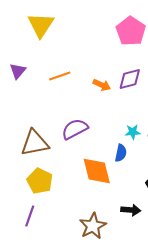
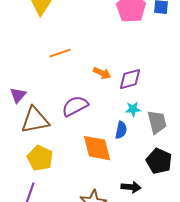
purple triangle: (18, 71) -> (18, 95), moved
purple diamond: (130, 79) -> (130, 79), moved
orange arrow: (102, 85) -> (102, 73), moved

